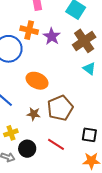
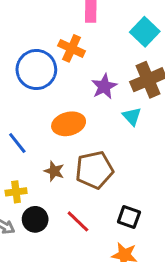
purple star: (52, 36) -> (104, 86), moved
cyan triangle: (89, 69) -> (132, 116), moved
orange ellipse: (37, 81) -> (69, 124), turned -50

